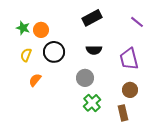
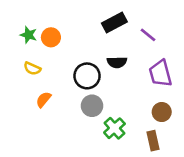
purple line: (137, 22) -> (148, 35), moved
black circle: (54, 52) -> (87, 76), moved
yellow semicircle: (26, 55) -> (32, 68), turned -88
gray circle: (85, 78) -> (92, 106), moved

